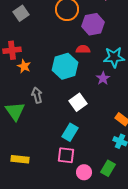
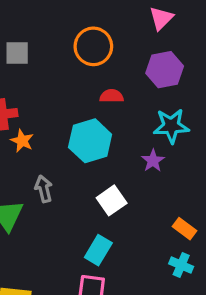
gray square: (21, 13) -> (17, 53), turned 35
purple hexagon: (93, 24) -> (165, 70), moved
red semicircle: (83, 49) -> (112, 96), moved

